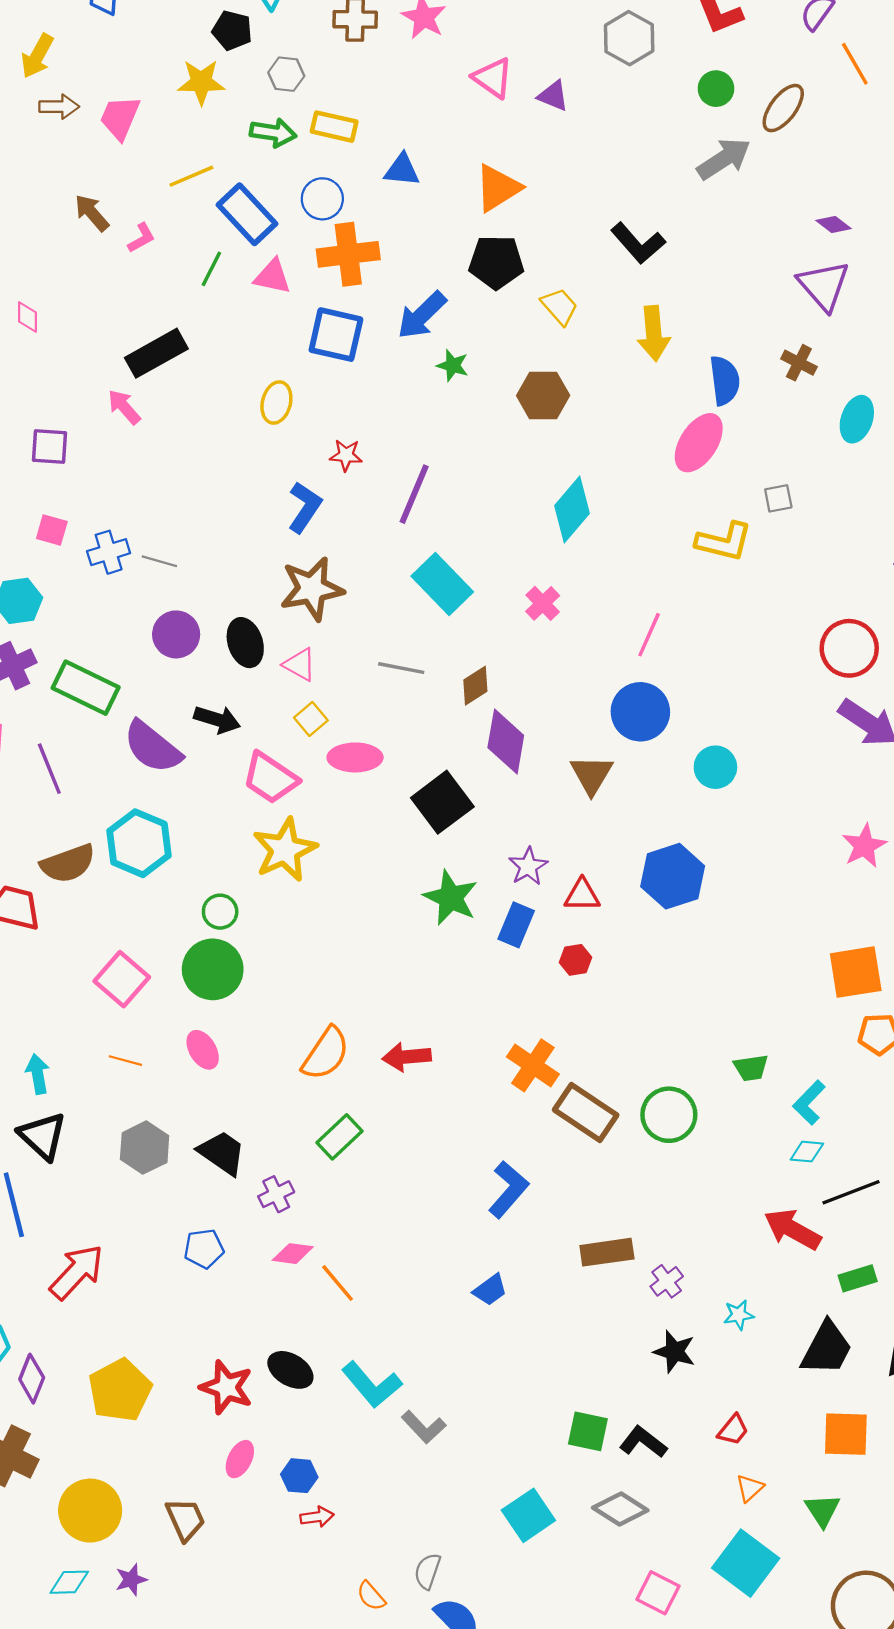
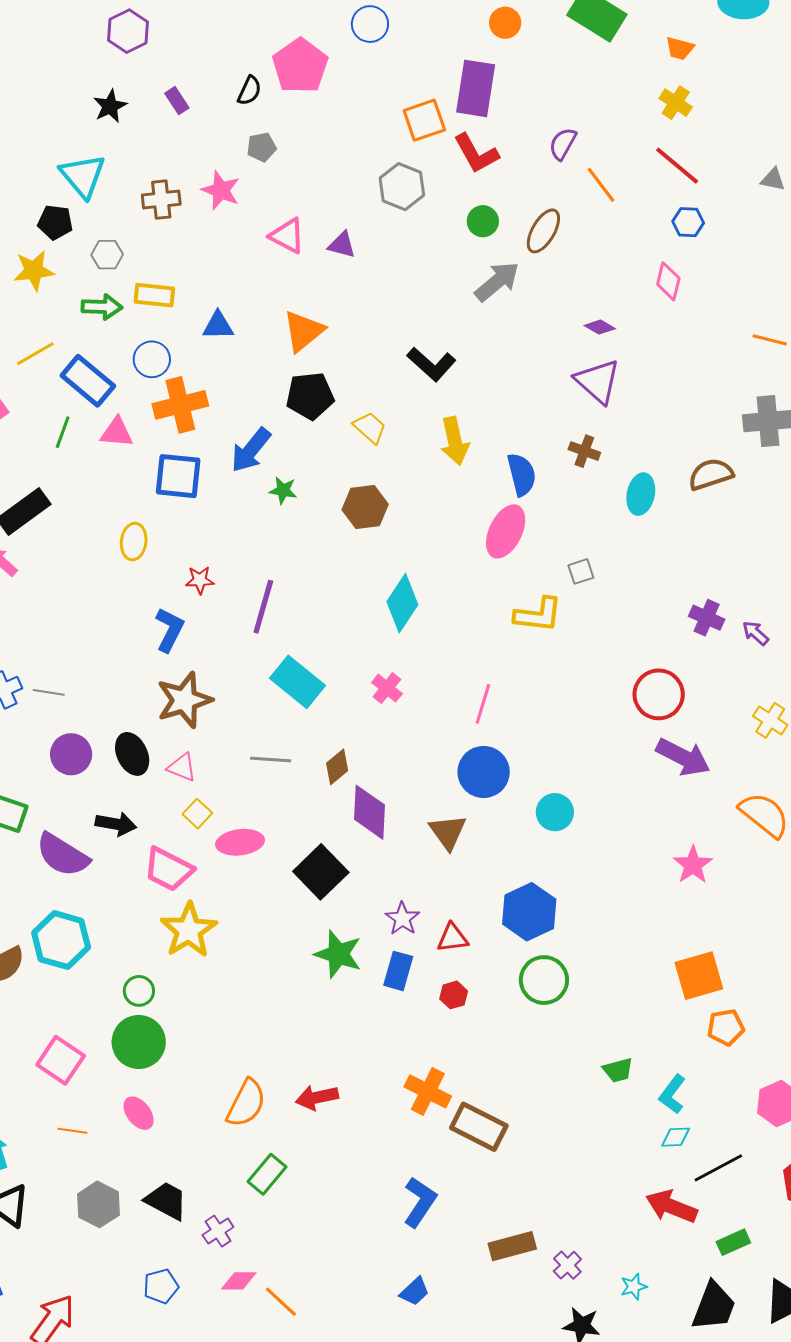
green circle: (669, 1115) -> (544, 980), moved

